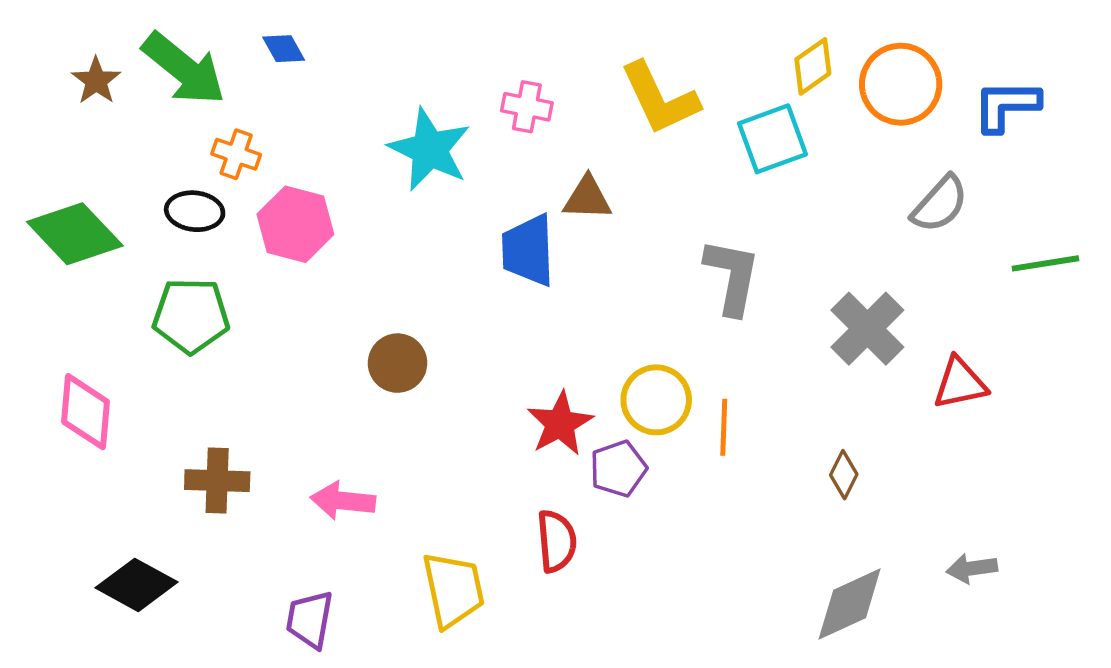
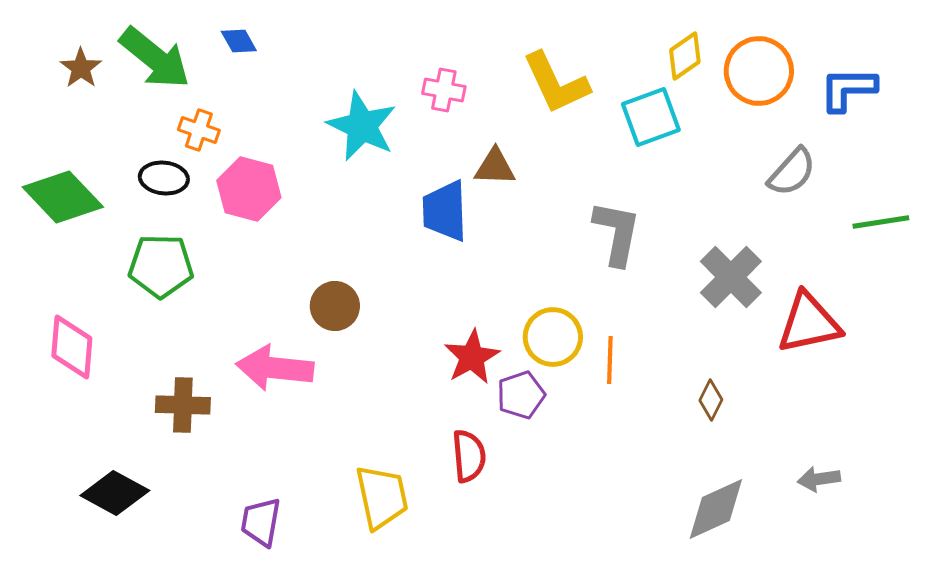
red triangle: (960, 383) -> (809, 323), size x1.4
pink arrow: (343, 501) -> (275, 368), moved, size x1.4

